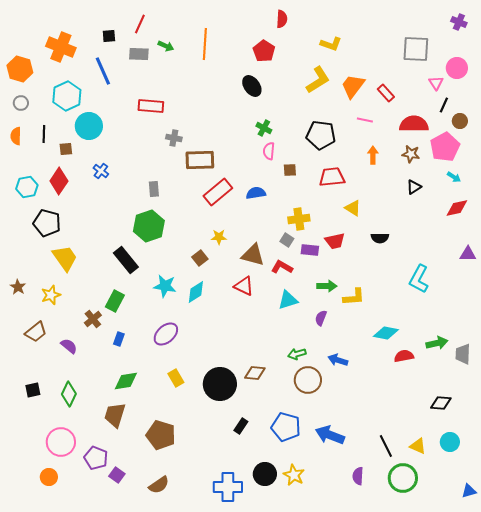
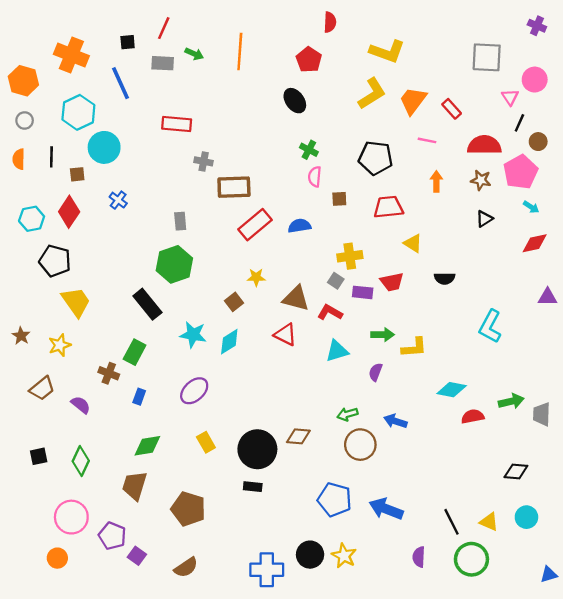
yellow L-shape: (331, 44) -> (387, 51), size x1.4
brown cross: (93, 319) -> (109, 373), turned -30
black rectangle: (241, 426) -> (253, 487), moved, turned 63

